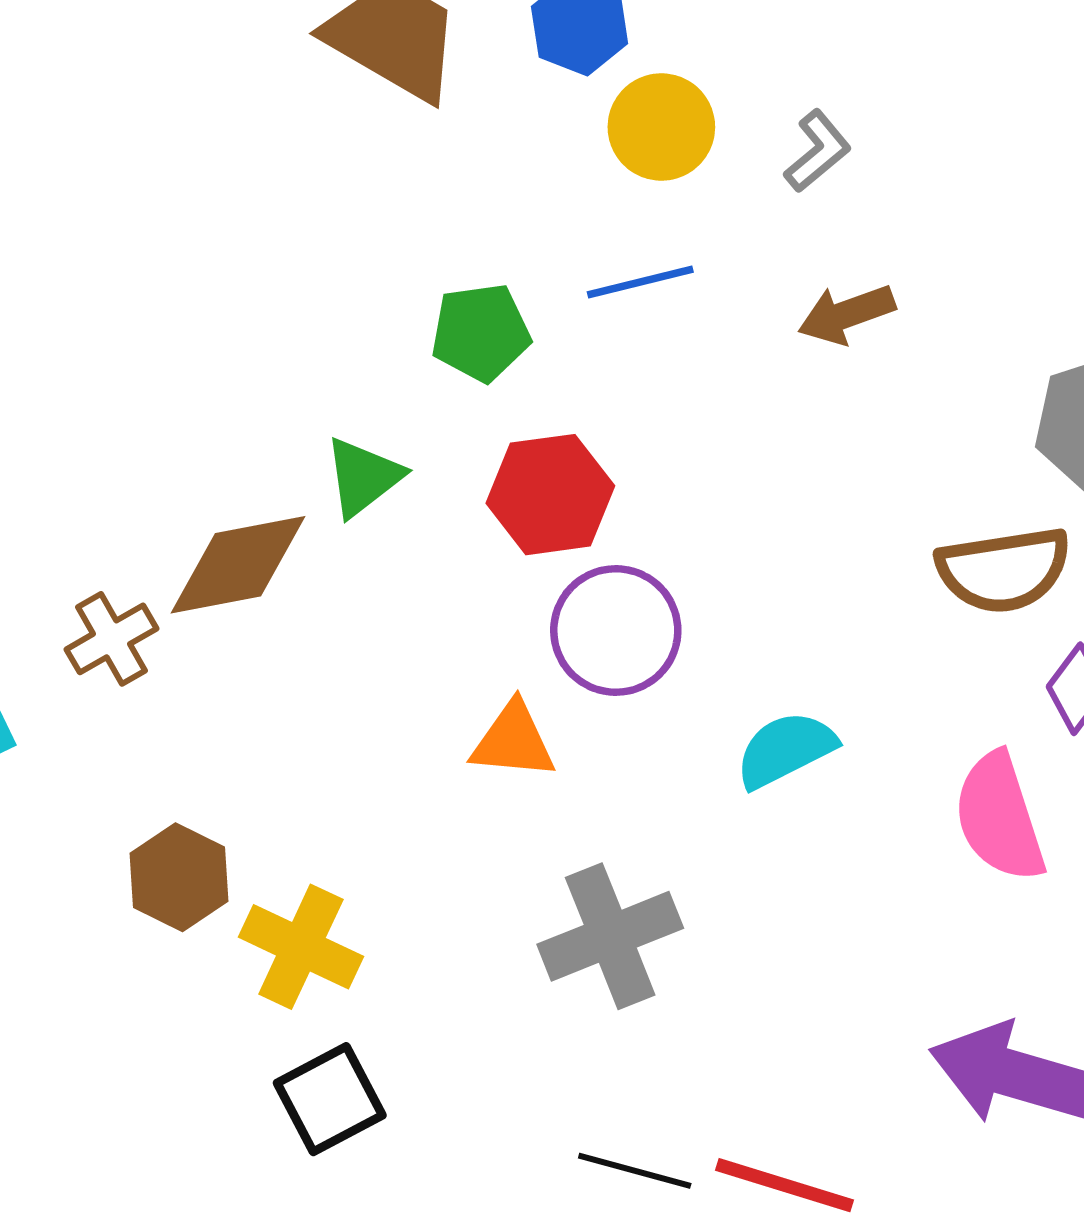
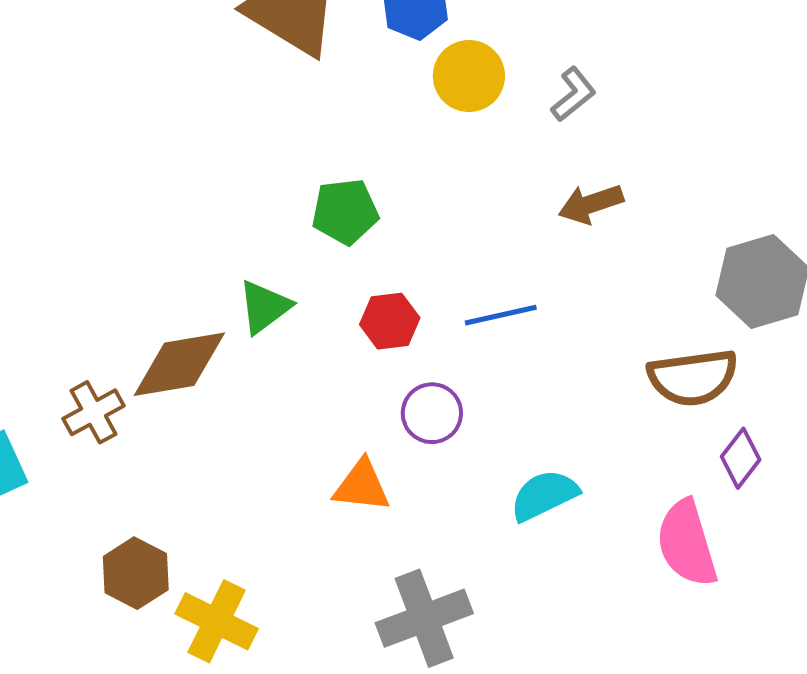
blue line: (640, 282) -> (501, 315), moved
red hexagon: (550, 495) -> (390, 321), size x0.7
purple circle: (616, 630) -> (432, 413), size x0.7

